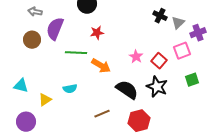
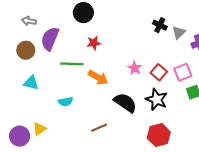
pink square: (182, 51) -> (183, 72), moved
cyan triangle: (21, 86) -> (31, 83), moved
yellow triangle: (45, 100) -> (39, 129), moved
red hexagon: (139, 121) -> (159, 135), moved

